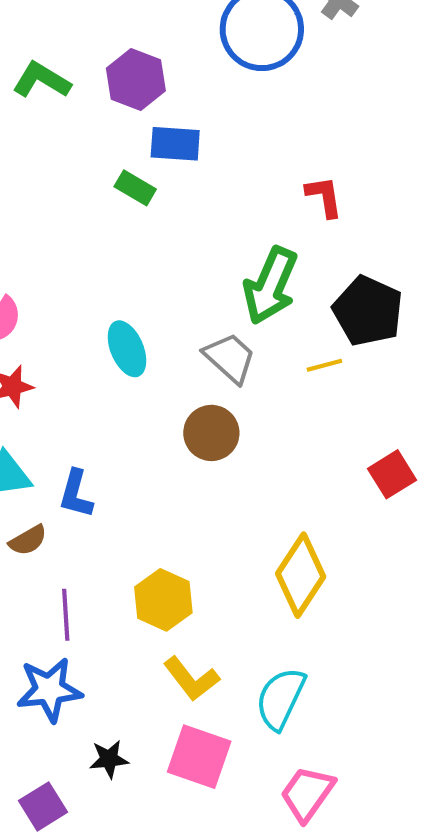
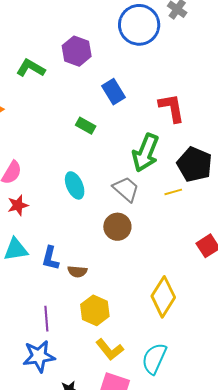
green L-shape: (42, 80) -> (31, 68), moved
blue rectangle: (175, 144) -> (113, 92), moved, turned 55
green rectangle: (135, 188) -> (86, 126), moved
red L-shape: (324, 197) -> (172, 108), size x1.4
brown semicircle: (28, 540) -> (77, 271), moved, turned 36

